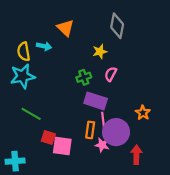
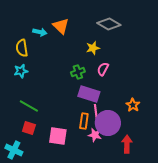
gray diamond: (117, 26) -> (109, 24), turned -70
cyan arrow: (44, 46) -> (40, 32), moved
cyan star: (23, 76) -> (21, 71), size x0.6
red square: (48, 137) -> (29, 128), moved
cyan cross: (15, 161) -> (14, 150), turned 30

